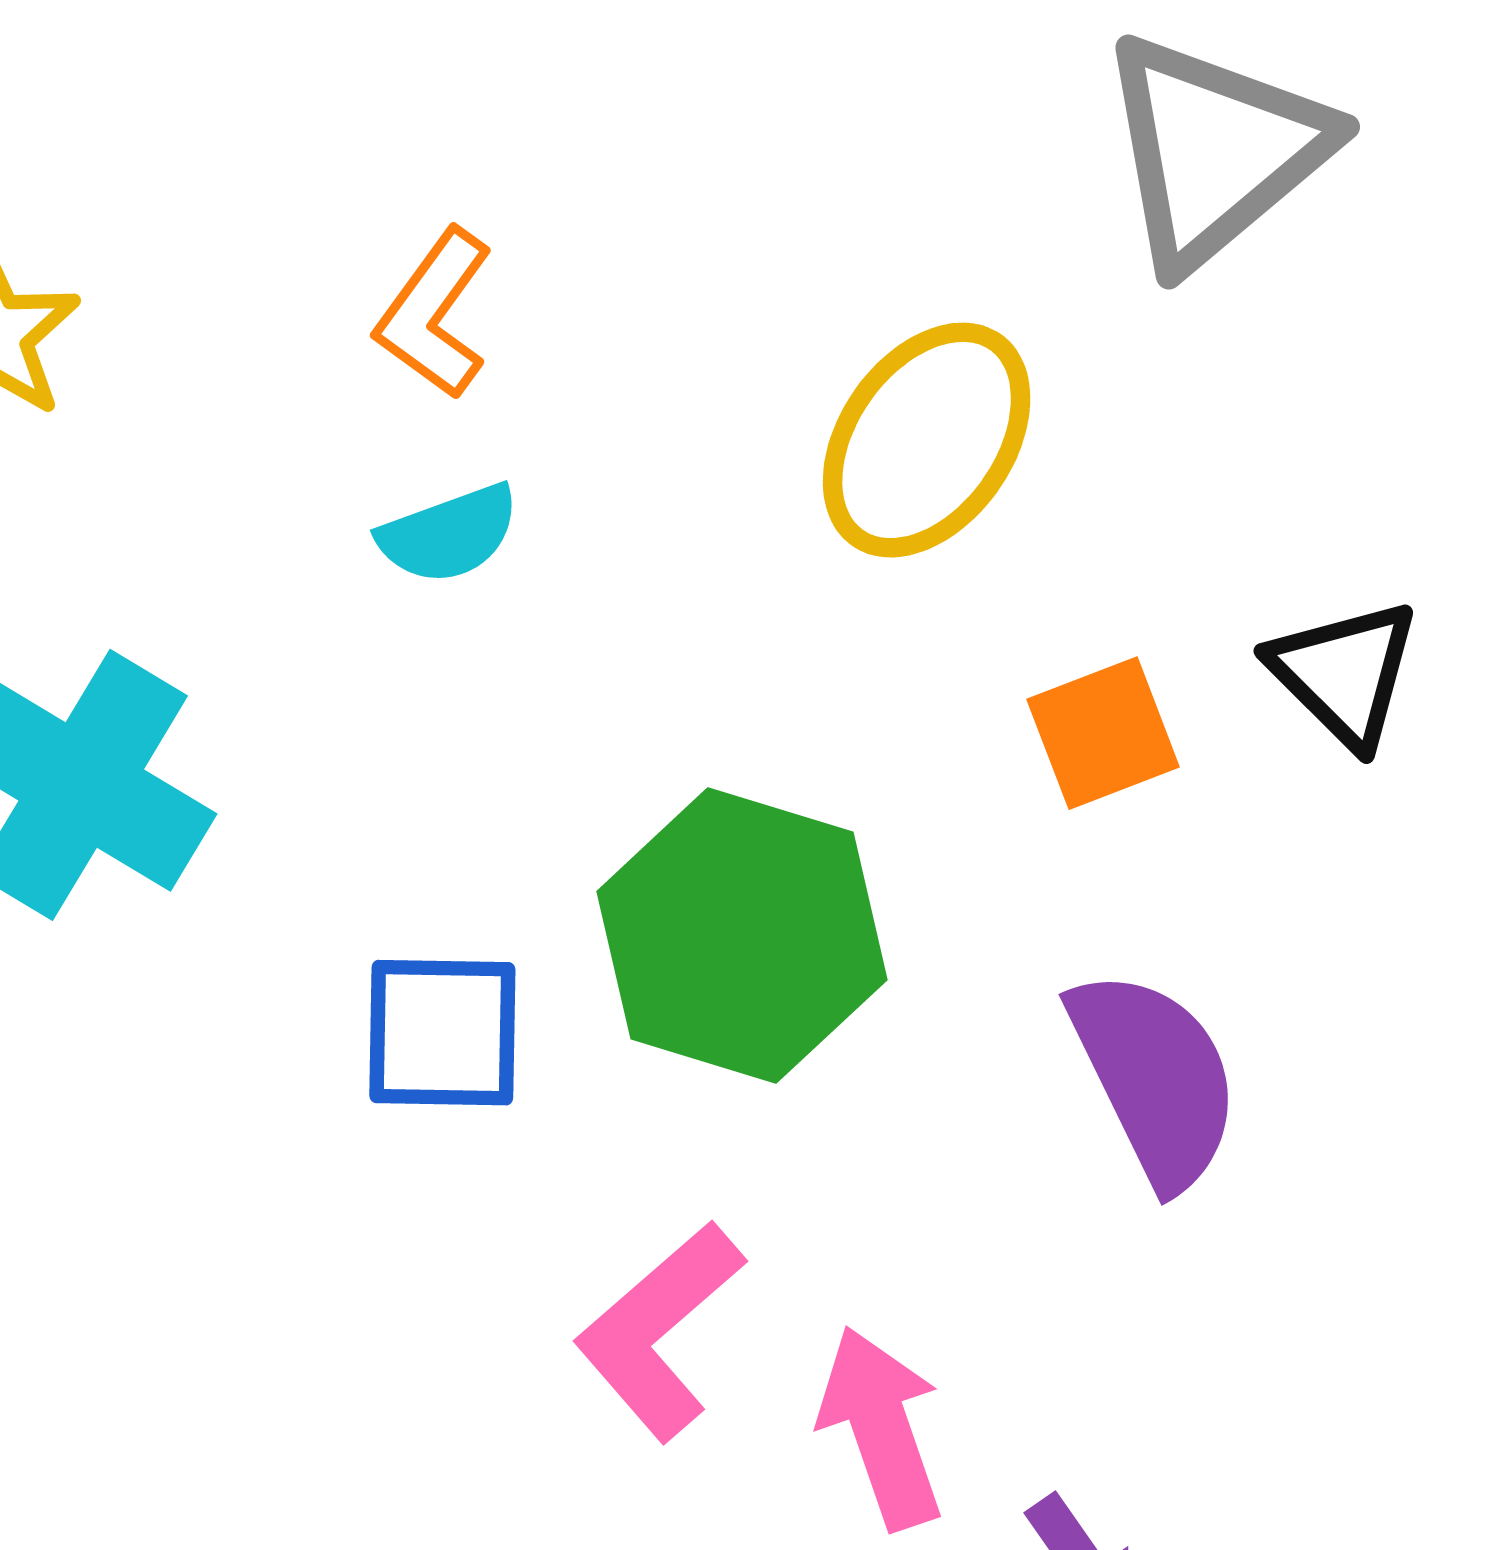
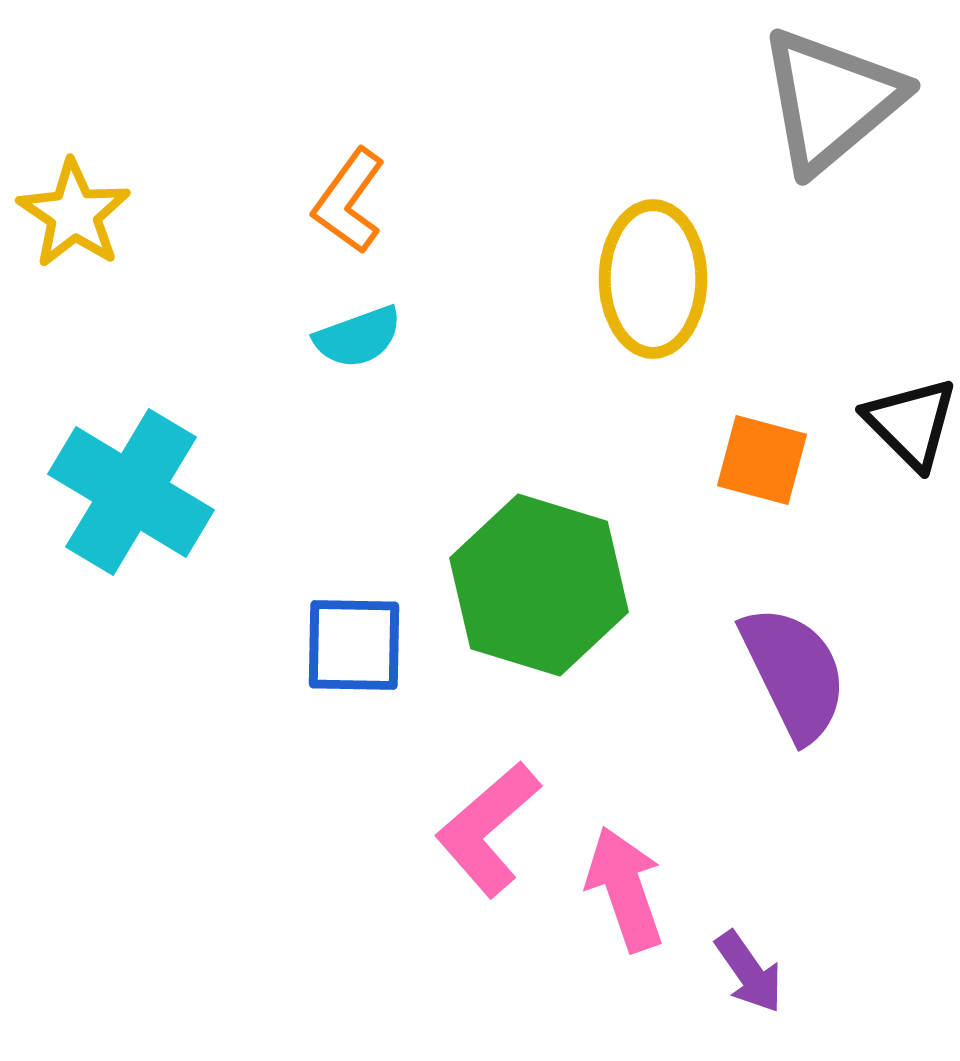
yellow ellipse: (927, 440) -> (653, 279), turned -35
orange square: (1103, 733) -> (762, 460), turned 36

